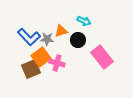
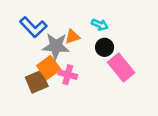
blue L-shape: (29, 37) -> (33, 27), moved
gray star: (47, 39) -> (56, 46), size x1.6
black circle: (78, 40) -> (105, 47), moved

